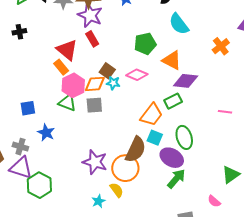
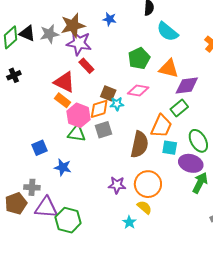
gray cross: (20, 147) -> (32, 187), moved
brown semicircle: (136, 150) -> (139, 145), moved
purple star: (95, 162) -> (117, 185), size x0.7

